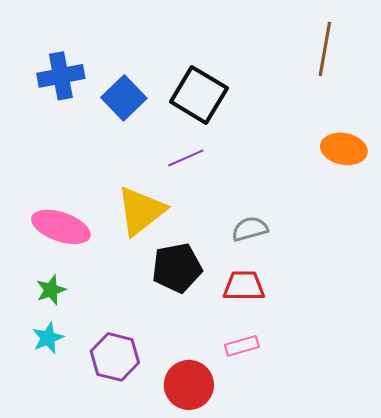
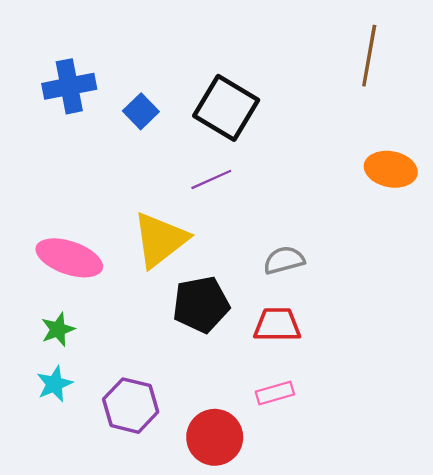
blue square: (124, 98) -> (141, 111), size x0.7

